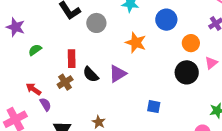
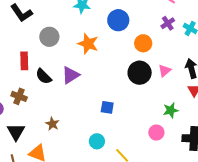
gray circle: (96, 23) -> (49, 37), moved
pink triangle: (211, 63) -> (164, 71), moved
brown cross: (65, 82) -> (19, 96), moved, turned -35

